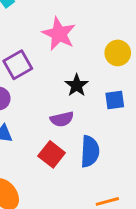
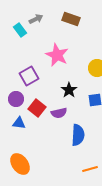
red square: (52, 154) -> (37, 108), moved

